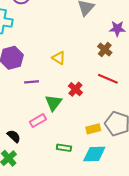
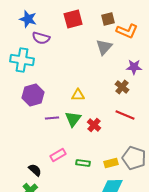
yellow triangle: (59, 58) -> (78, 95), turned -32
green triangle: (54, 103) -> (73, 119), moved
green rectangle: (64, 148) -> (83, 163), moved

